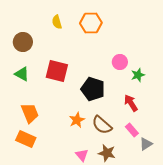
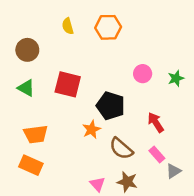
green star: (138, 75) -> (176, 78), moved
orange trapezoid: (30, 113) -> (36, 134), turned 105
orange star: (77, 120) -> (91, 129), moved

